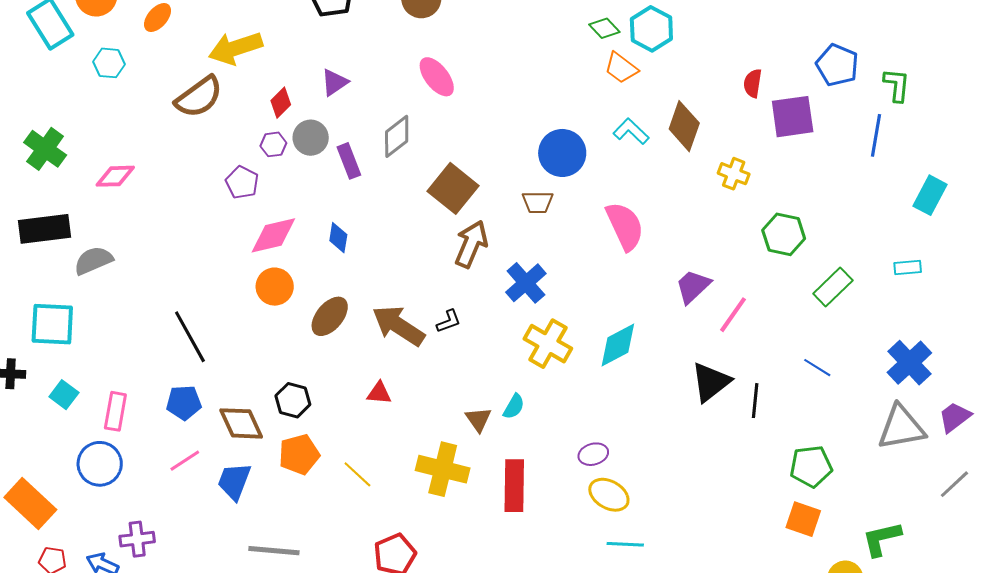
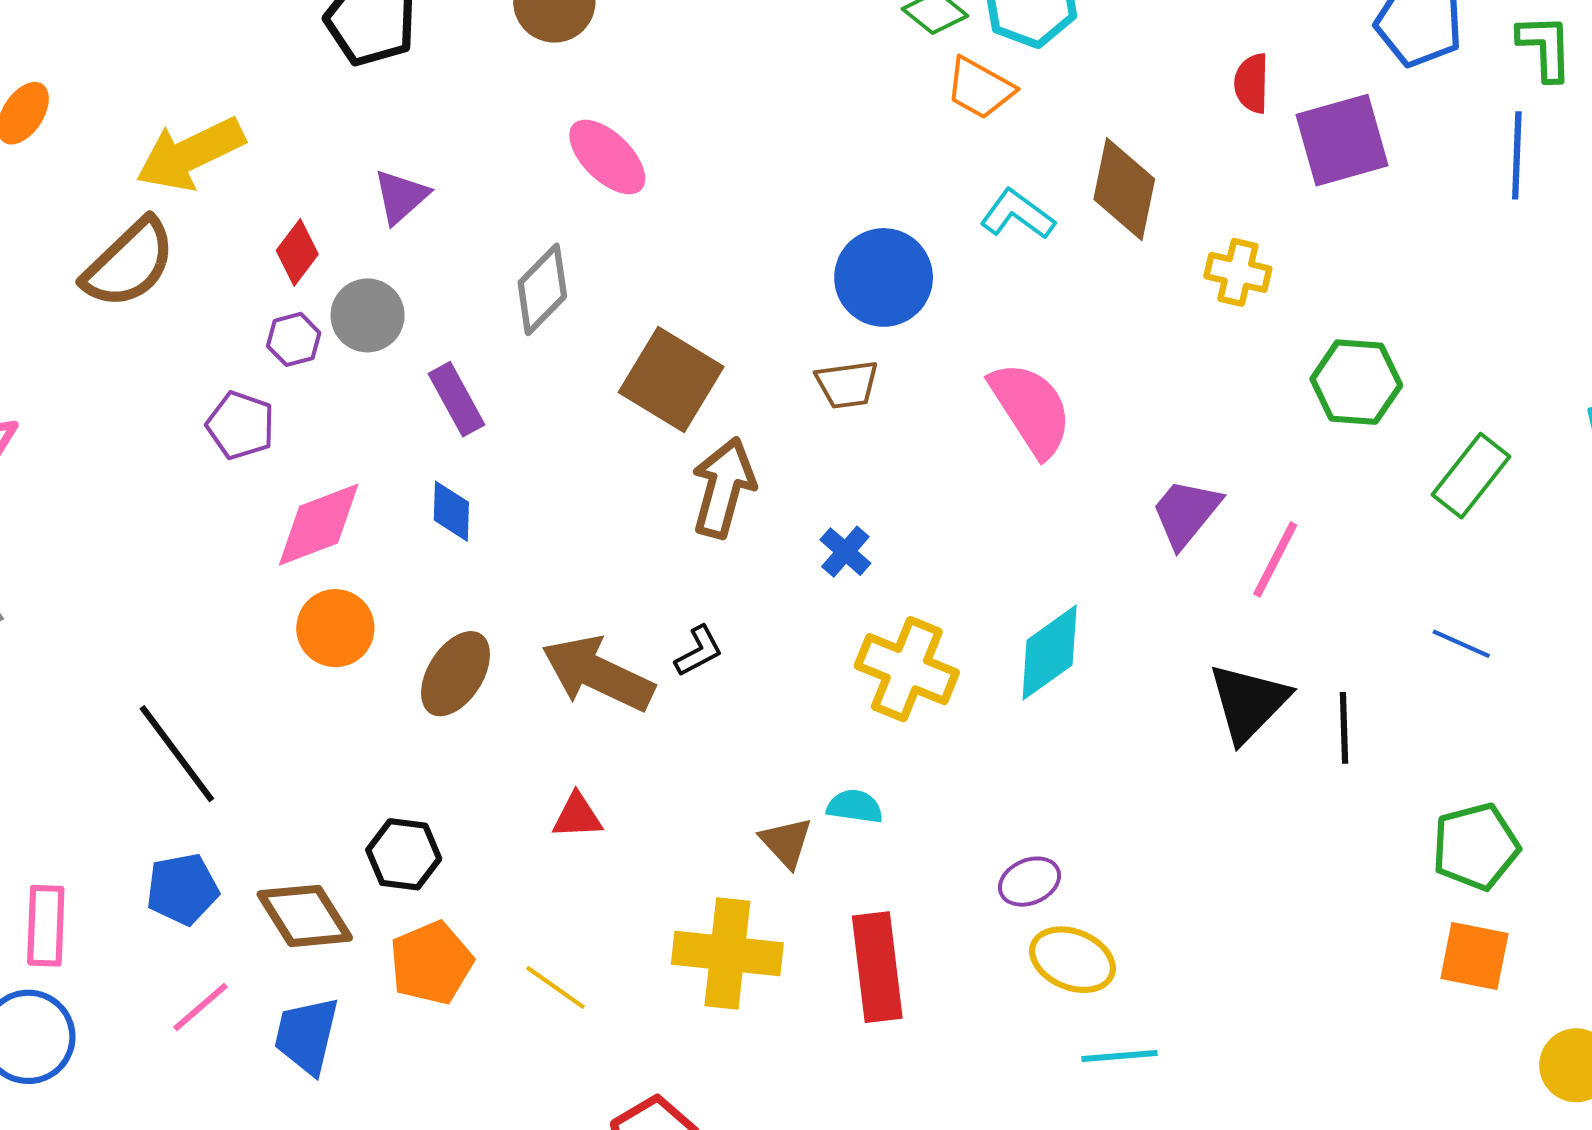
purple rectangle: (349, 161) -> (457, 399), moved
blue cross: (526, 283) -> (845, 552), size x0.6
cyan semicircle: (514, 407) -> (855, 806), turned -104

